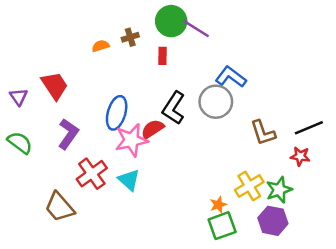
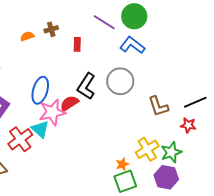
green circle: (171, 21) -> (134, 16), moved
blue L-shape: (231, 77) -> (132, 45), moved
cyan triangle: (129, 180) -> (40, 129), moved

